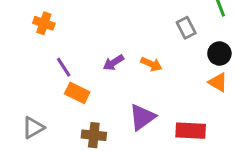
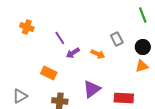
gray rectangle: (186, 28) -> (117, 39), moved
purple line: (64, 67) -> (60, 38), moved
orange triangle: (218, 82) -> (142, 66), turned -48

